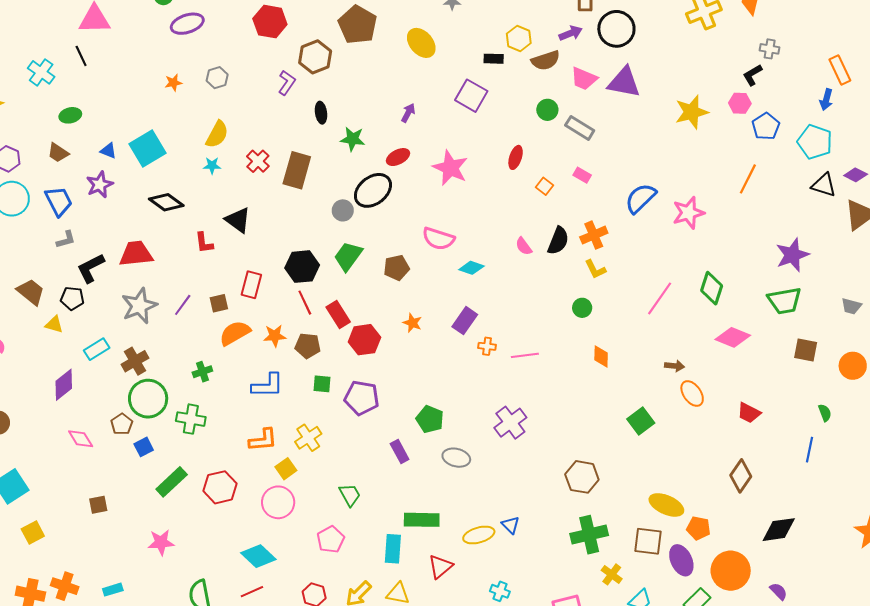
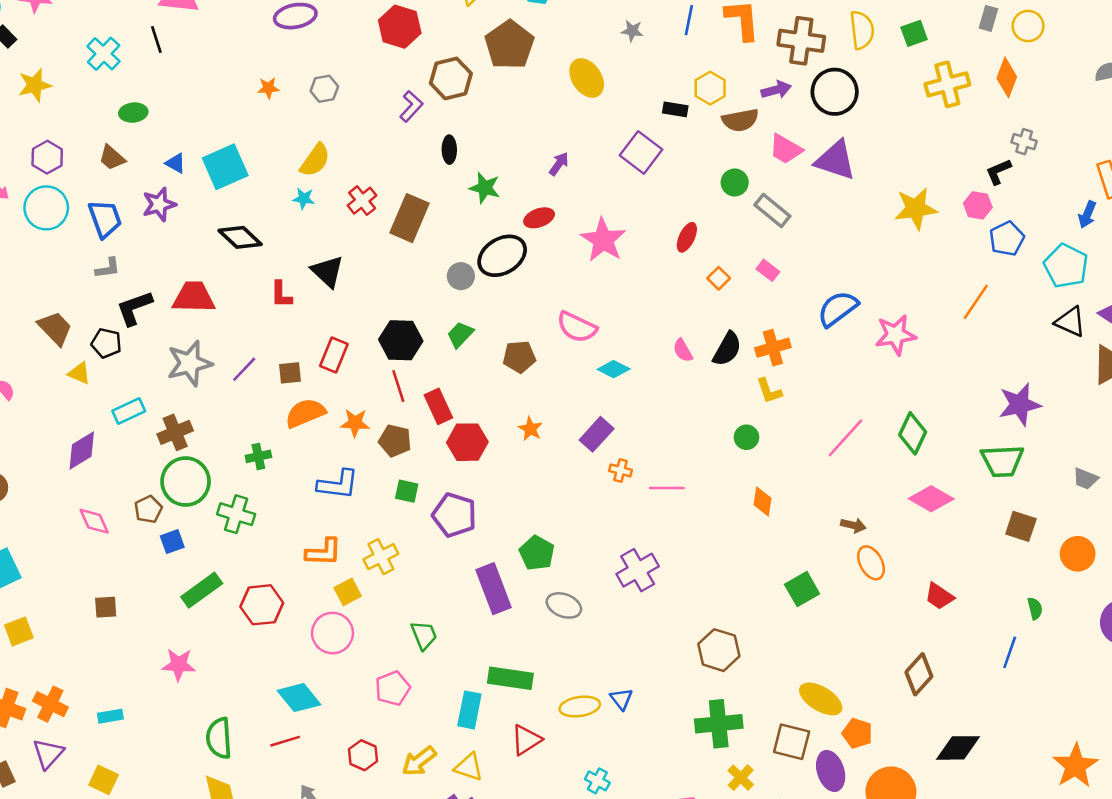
green trapezoid: (348, 256) -> (460, 335), size x0.7
purple rectangle: (400, 451) -> (494, 589), size x1.6

